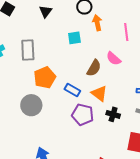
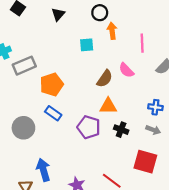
gray rectangle: (28, 50) -> (24, 66), moved, turned 65
blue rectangle: (72, 90) -> (53, 113), moved
orange triangle: (99, 93) -> (108, 106), turned -42
gray circle: (31, 105) -> (23, 128), moved

